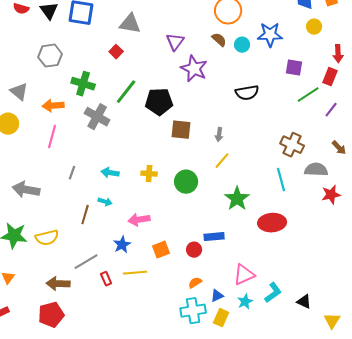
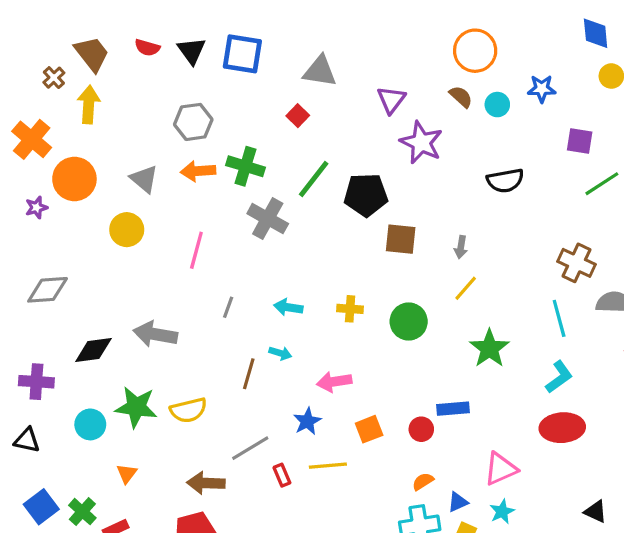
blue star: (270, 35) -> (542, 89), size x0.7
orange arrow: (53, 106) -> (198, 171), moved
red ellipse: (272, 223) -> (562, 428), moved
cyan L-shape: (273, 293) -> (559, 377), moved

